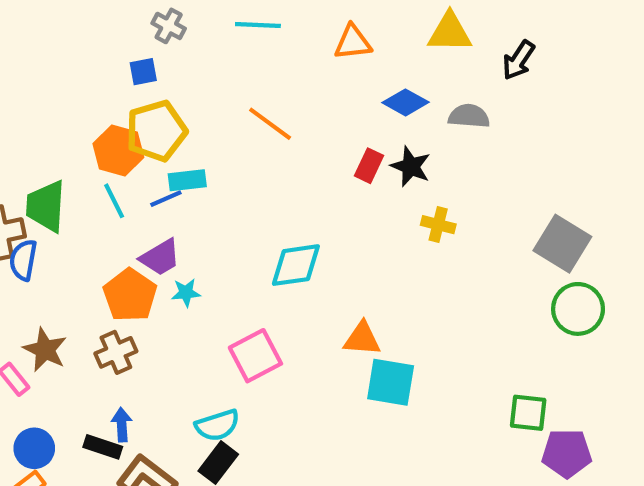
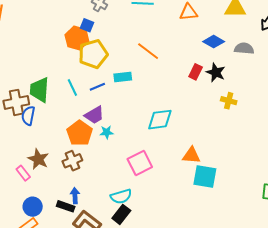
blue square: (143, 72) -> (87, 25), turned 32
orange hexagon: (118, 151) -> (77, 38), moved
cyan rectangle: (187, 180) -> (123, 77), moved

